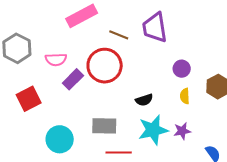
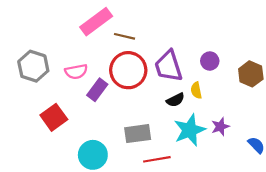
purple trapezoid: (155, 28) -> (168, 66), moved
brown line: (119, 35) -> (125, 36), moved
yellow semicircle: (185, 96) -> (196, 90), moved

